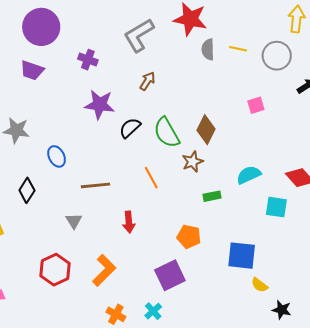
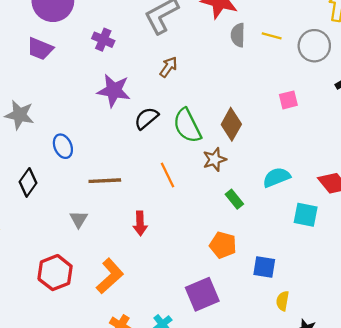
green rectangle: (212, 196) -> (234, 199), turned 60
orange pentagon: (189, 237) -> (223, 245), moved
blue square: (242, 256) -> (264, 267), size x0.7
purple square: (170, 275) -> (202, 294), moved
yellow semicircle: (259, 285) -> (283, 301), turned 60

